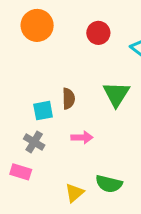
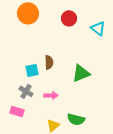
green triangle: (116, 94) -> (81, 73), moved, turned 36
pink arrow: (82, 137) -> (51, 95), moved

